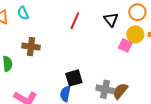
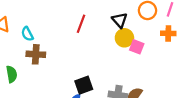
cyan semicircle: (23, 13) -> (27, 34), moved
yellow circle: (135, 34) -> (124, 38), moved

